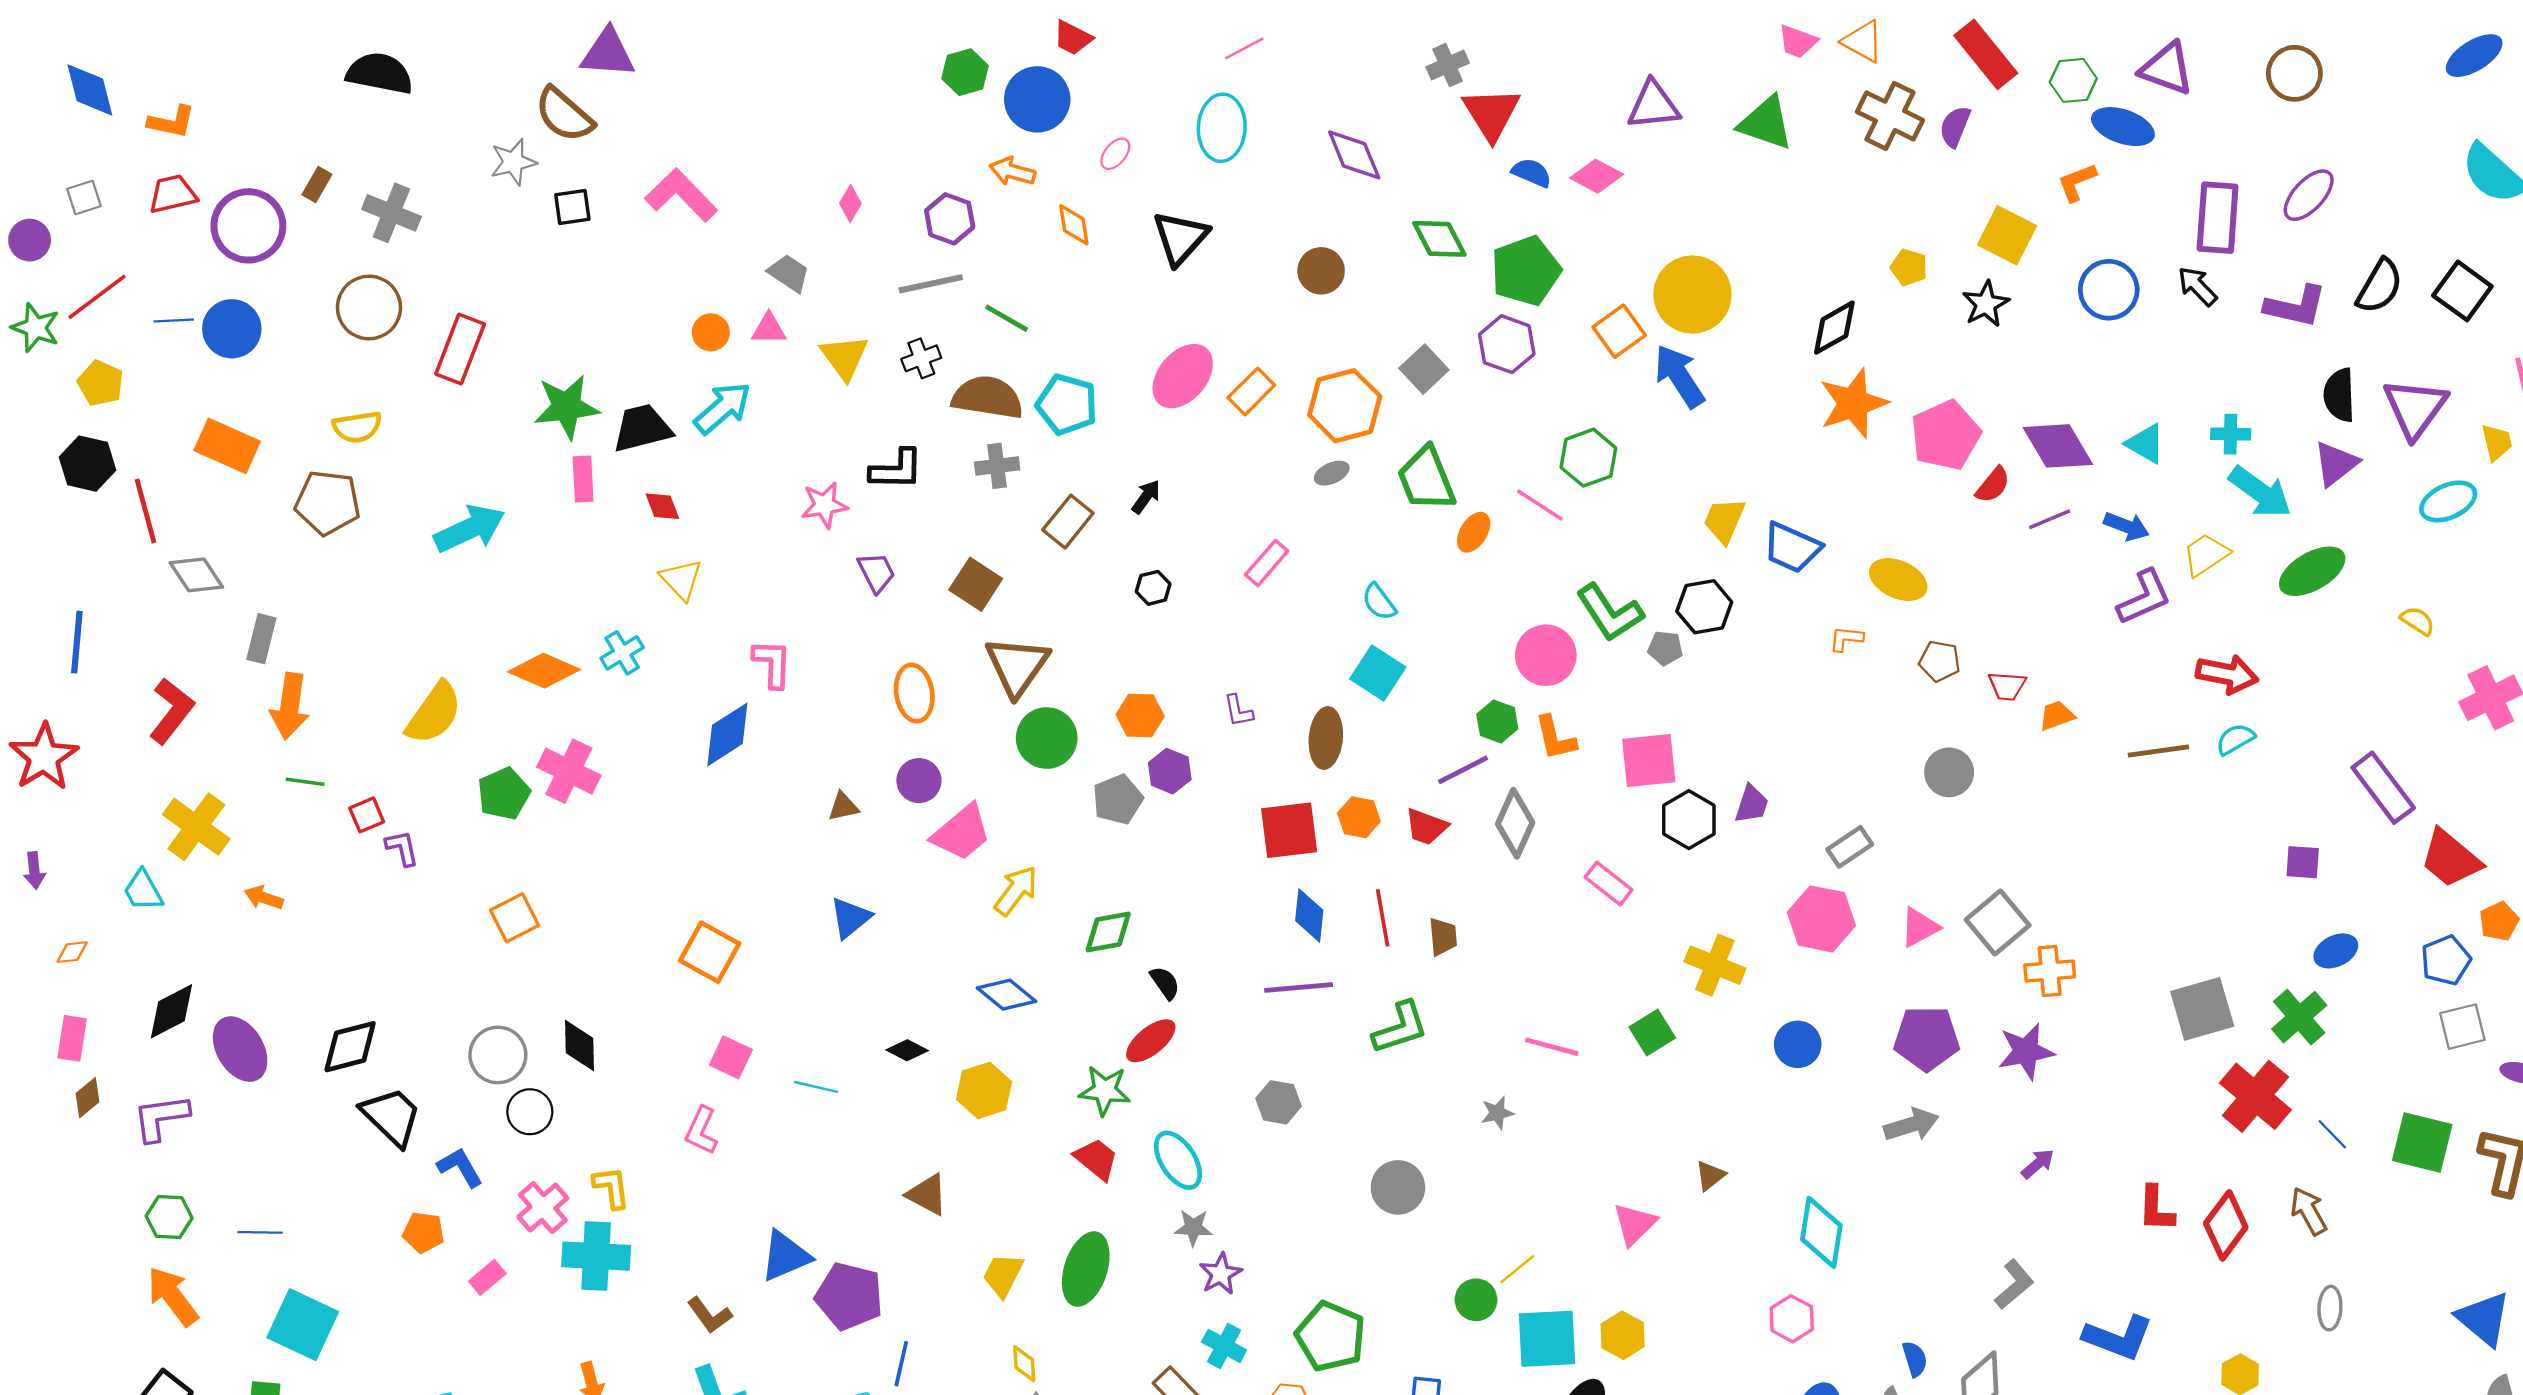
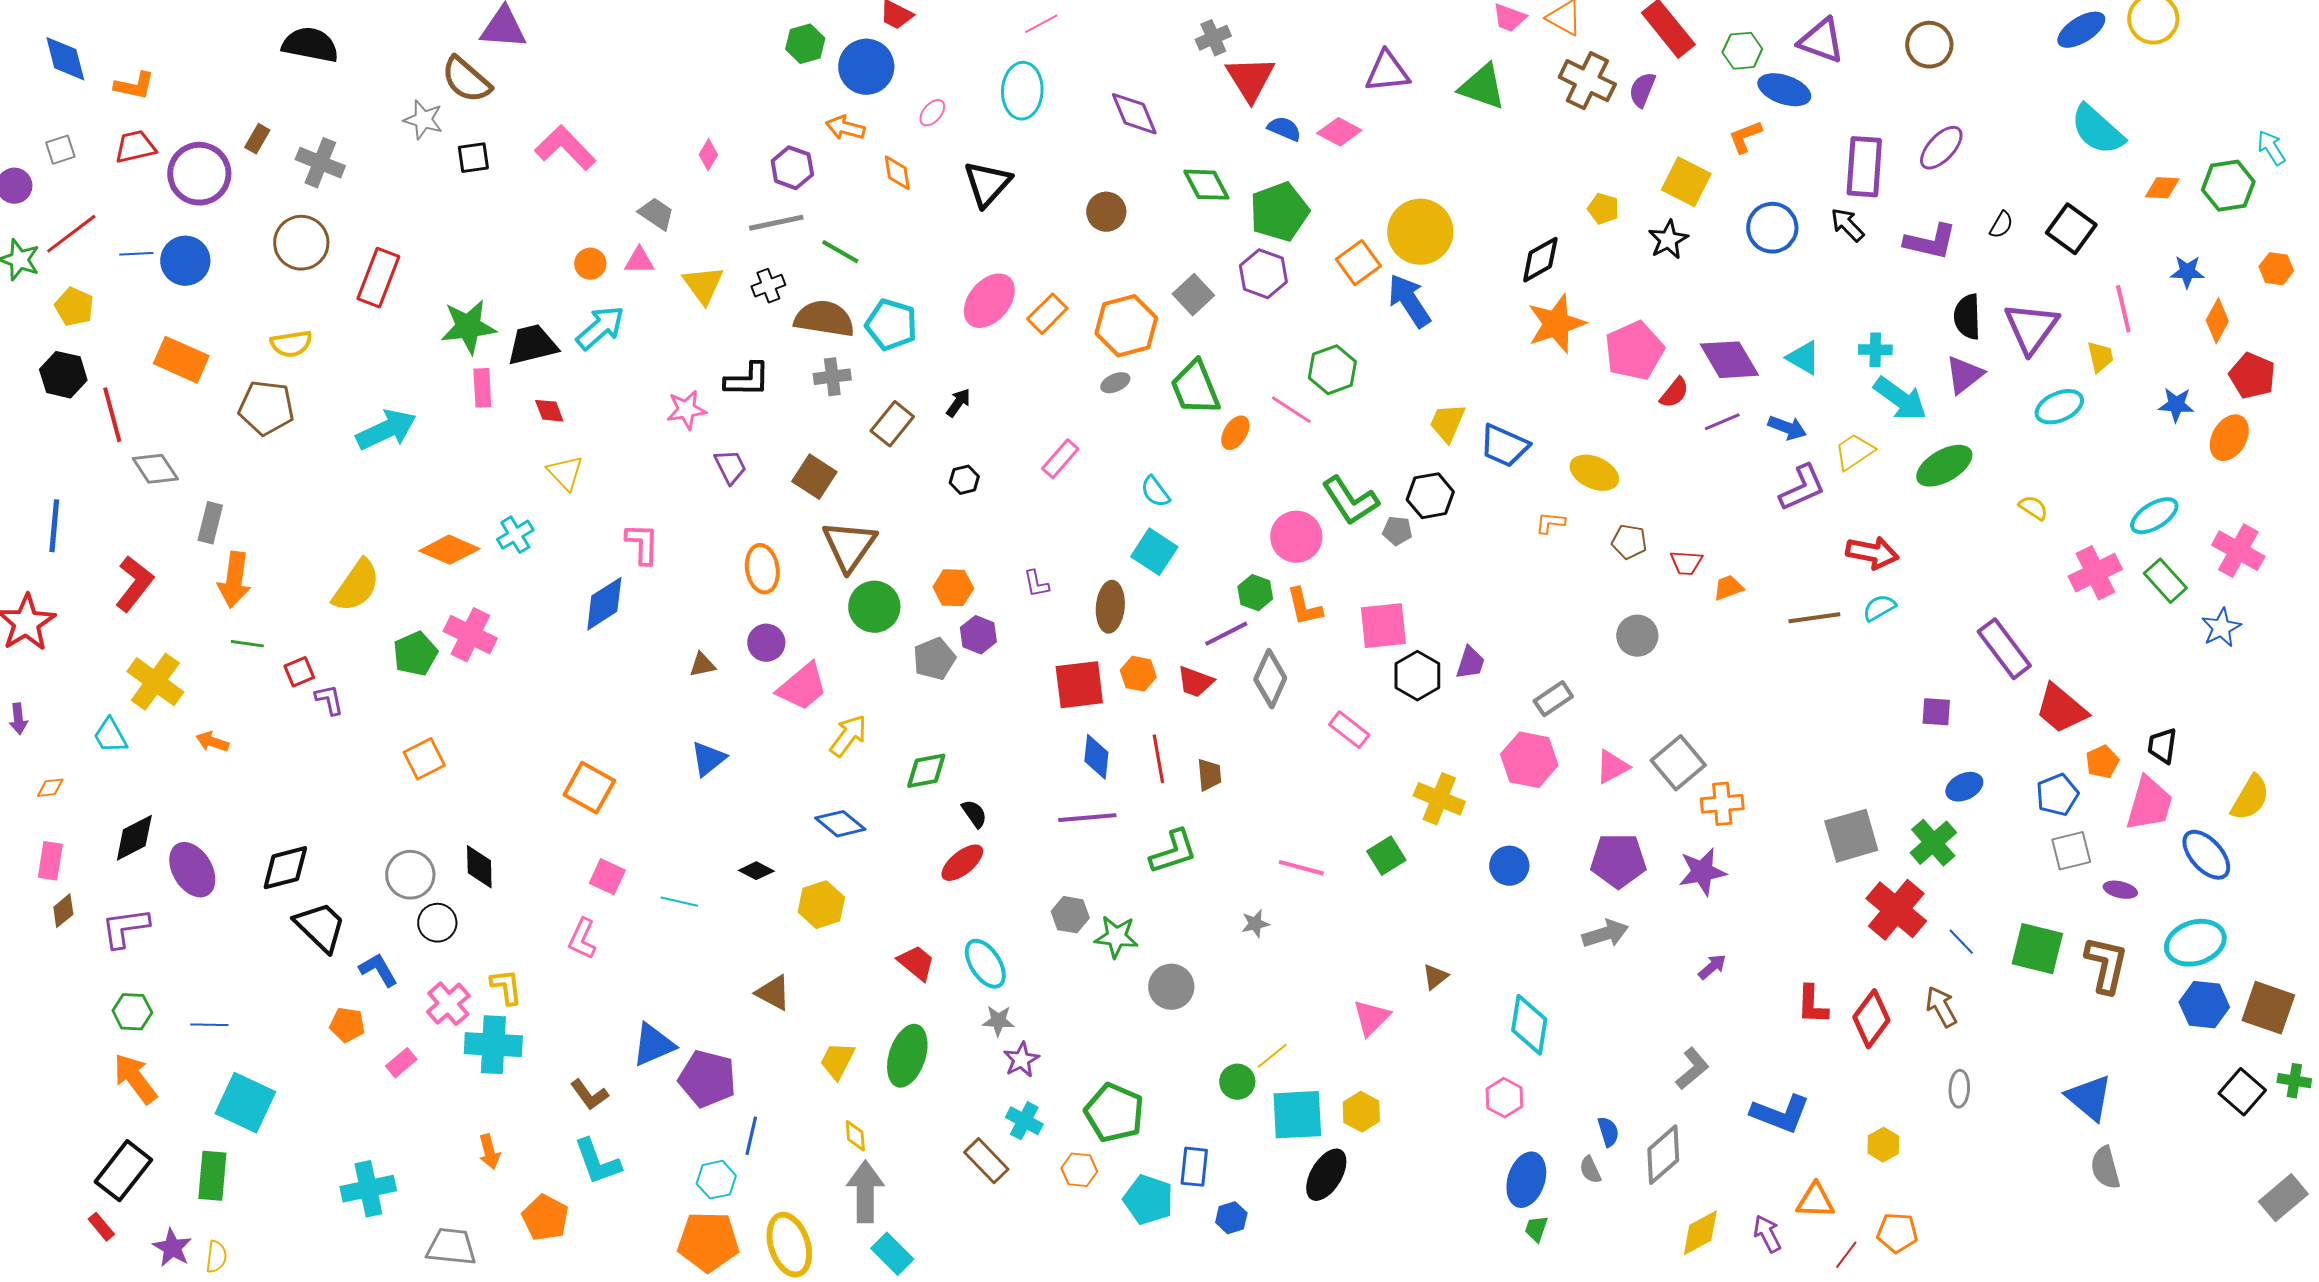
gray star: (513, 162) -> (423, 120), turned 30
black semicircle: (2380, 286) -> (2001, 225), size x0.6
green star: (1105, 1090) -> (1116, 937), moved

